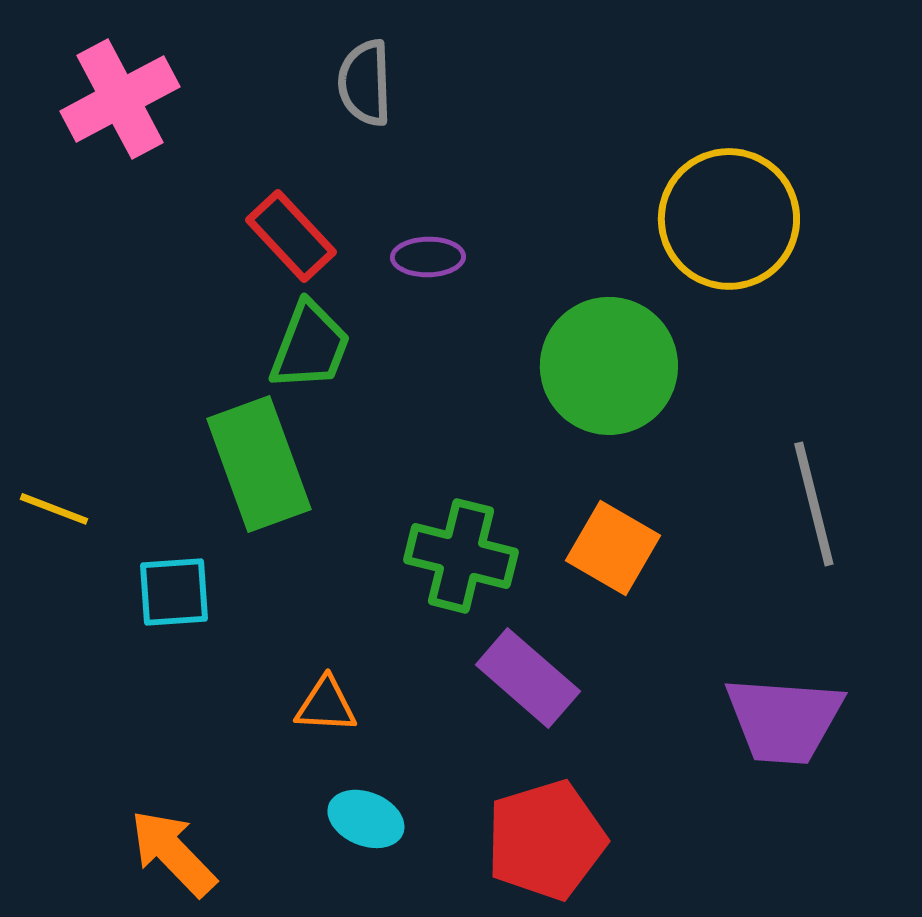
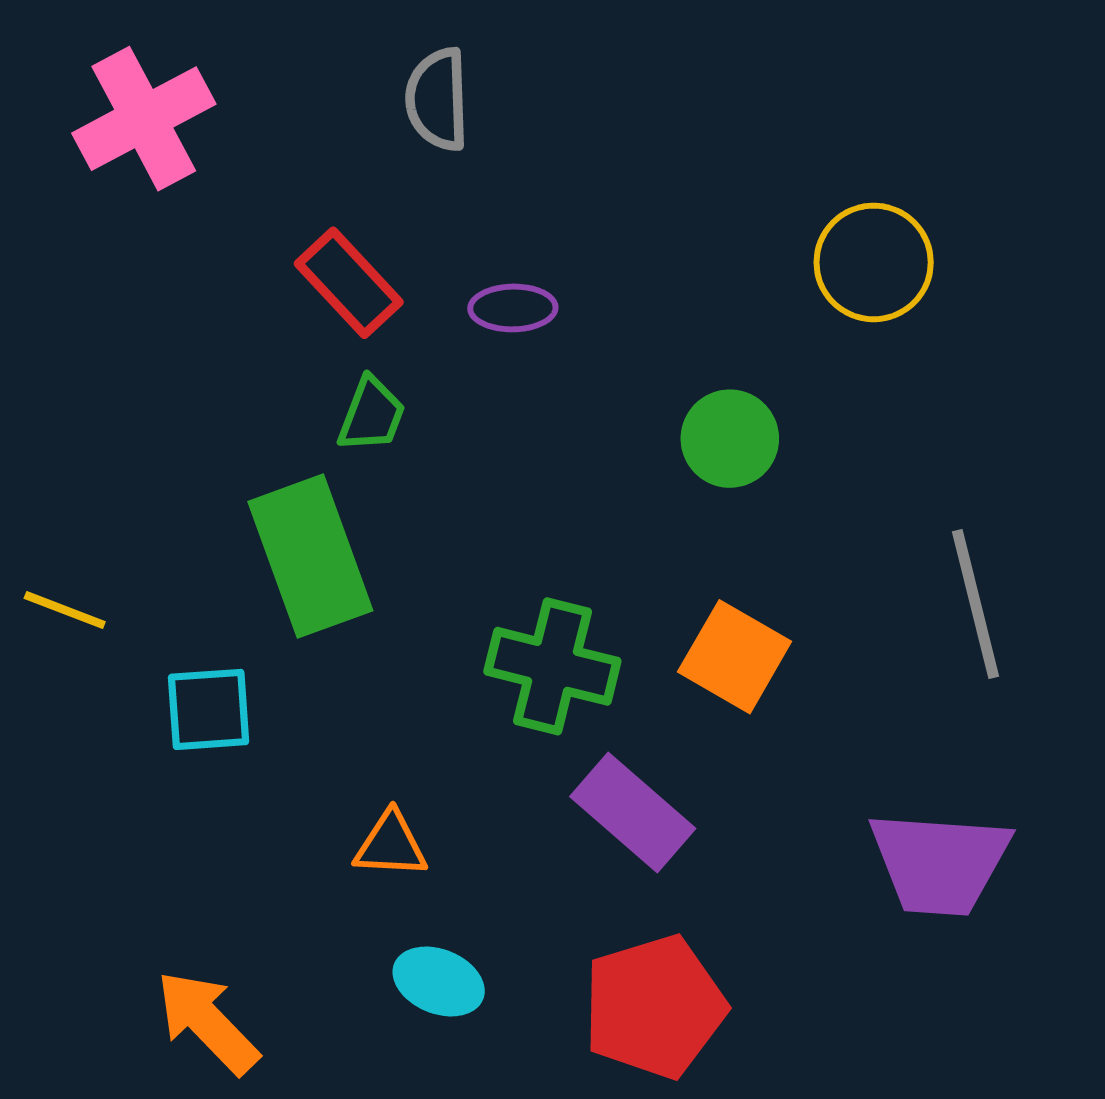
yellow circle: (729, 219) -> (874, 262), size x0.7
green trapezoid: (310, 346) -> (372, 415), size x0.7
green circle: (609, 366) -> (730, 439), size x0.6

